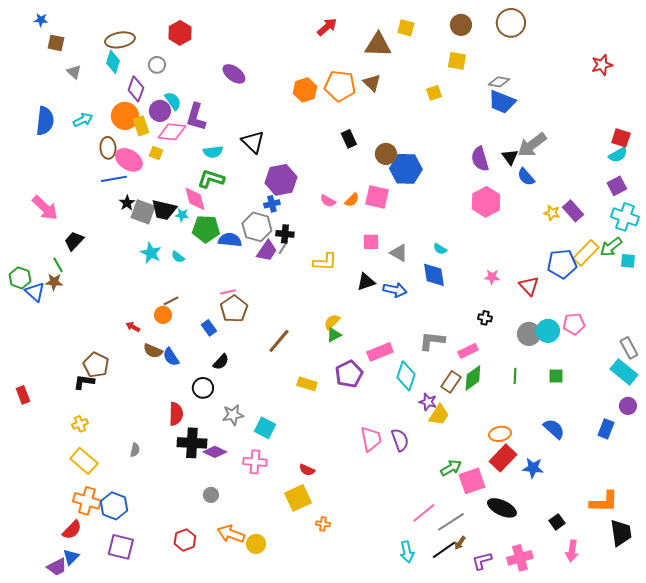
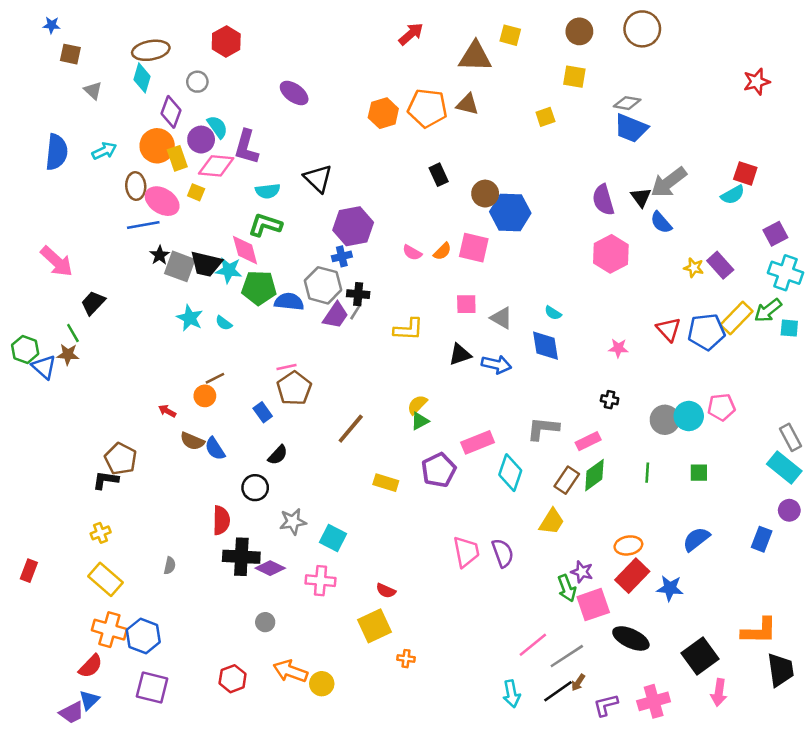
brown triangle: (372, 83) -> (468, 104), turned -30
red square: (621, 138) -> (745, 173), moved
cyan semicircle: (618, 155) -> (733, 195), moved
cyan star: (182, 215) -> (229, 270), size x1.5
red triangle: (529, 286) -> (669, 329), moved
red rectangle: (23, 395) -> (29, 571), moved, turned 42
purple star: (428, 402) -> (582, 572), moved
blue semicircle: (554, 429) -> (696, 539), turned -80
green arrow: (451, 468) -> (567, 588), turned 100
black square: (557, 522) -> (700, 656), size x1.8

